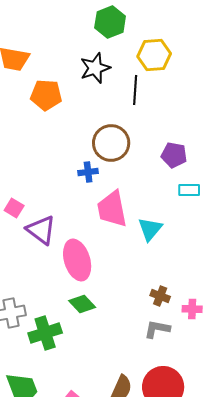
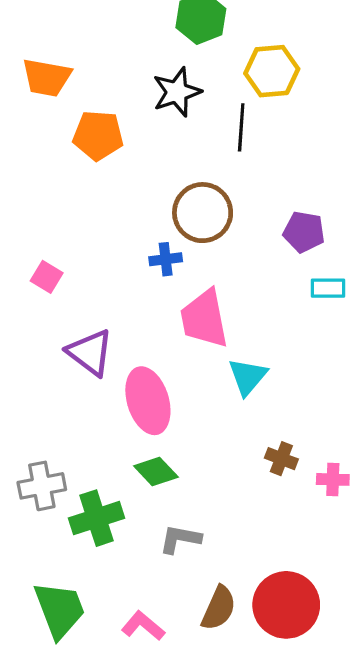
pink square: (14, 208) -> (47, 277), moved
cyan triangle: (150, 229) -> (248, 377), moved
gray L-shape: (157, 329) -> (180, 539), moved

